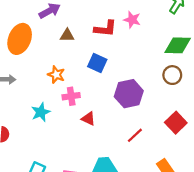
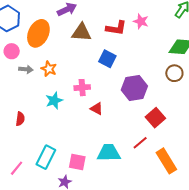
brown triangle: (67, 35) -> (81, 32), size x1.5
orange star: (56, 75) -> (49, 69), moved
red square: (176, 123) -> (155, 118), moved
red line: (135, 135) -> (140, 143), moved

